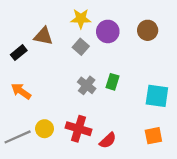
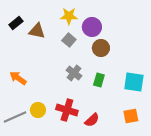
brown circle: (148, 30) -> (101, 48), moved
black rectangle: (19, 53) -> (16, 23), moved
green rectangle: (112, 82) -> (99, 80), moved

